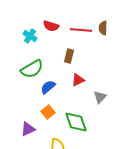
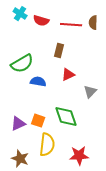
cyan cross: (30, 36) -> (20, 14), moved
blue semicircle: (48, 87) -> (38, 82), turned 49
orange square: (48, 112) -> (38, 121), moved, turned -32

